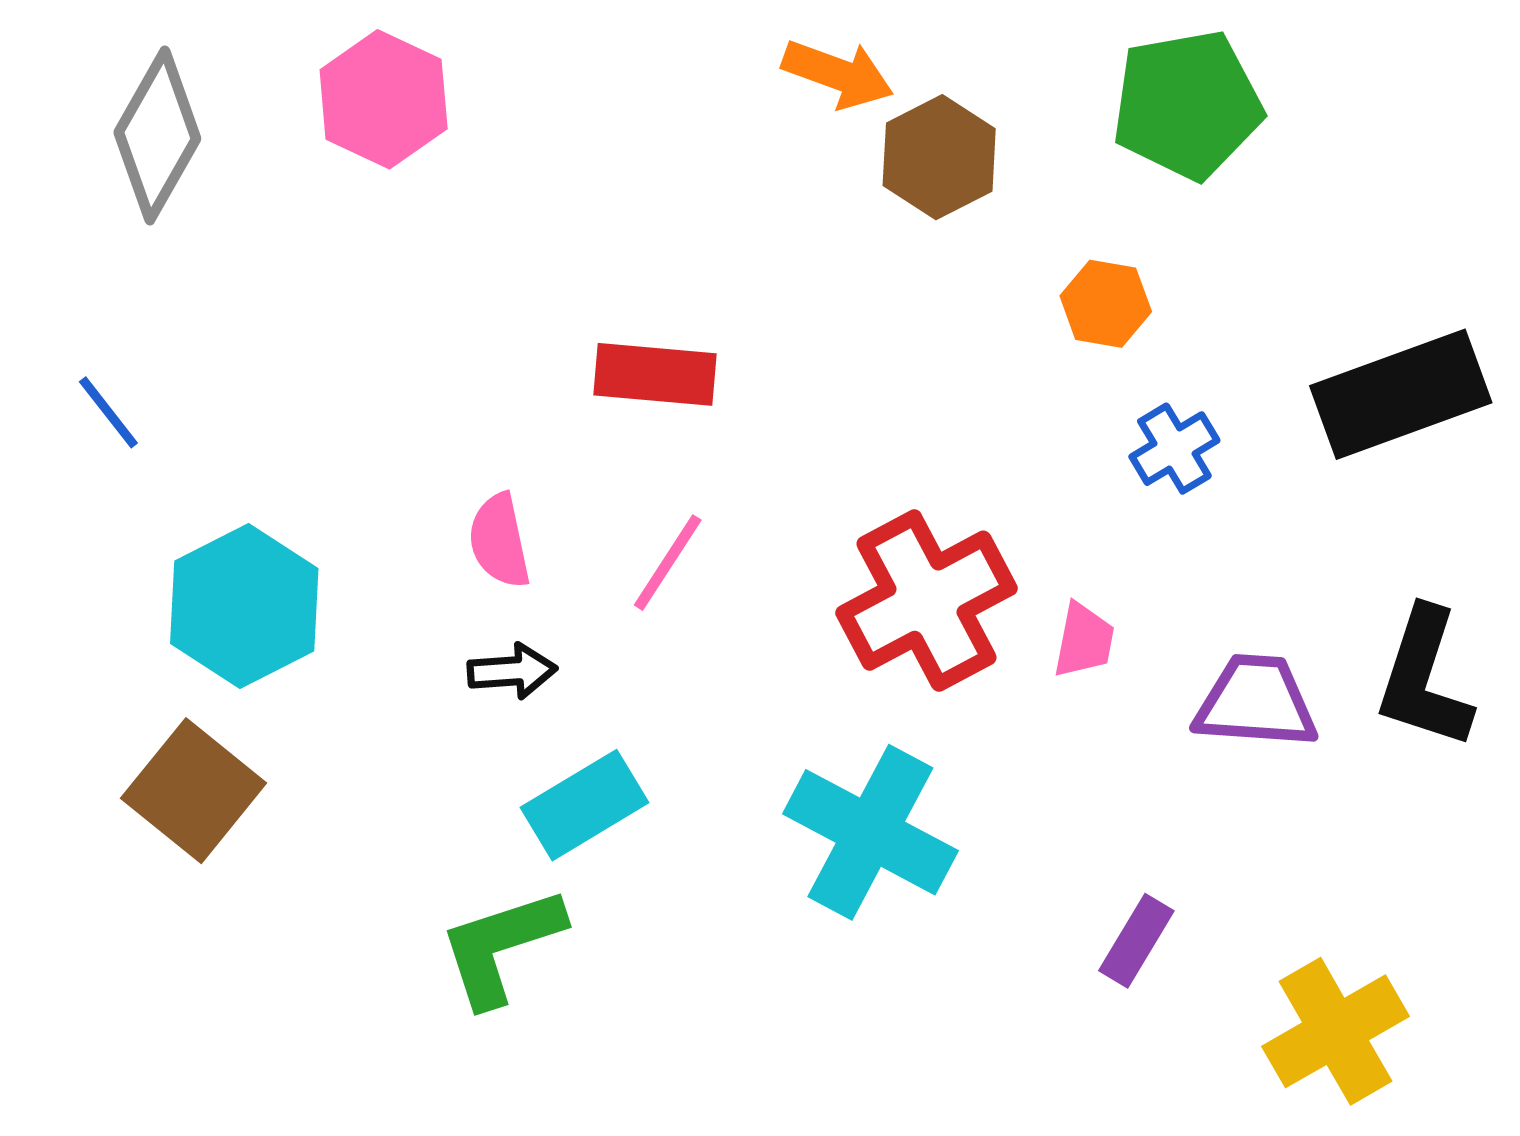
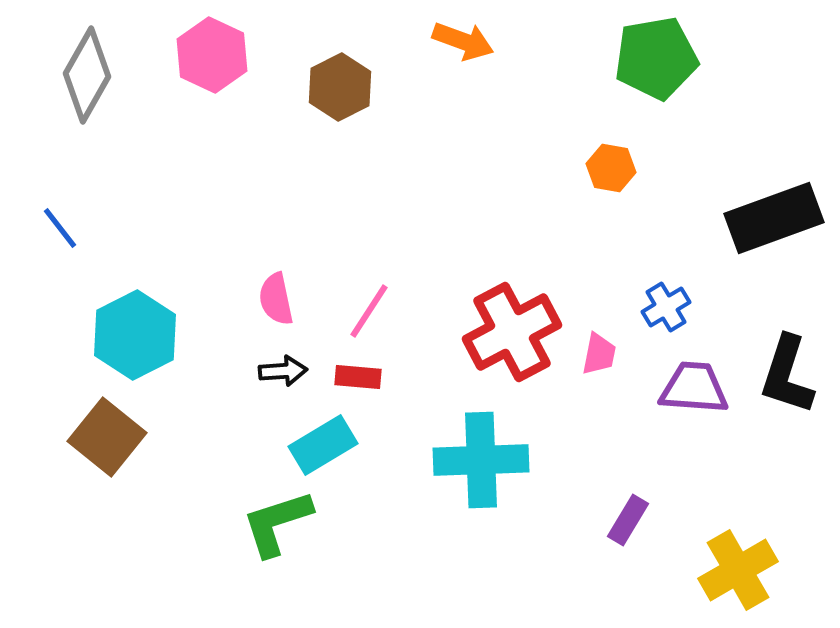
brown hexagon: (939, 157) -> (340, 87), moved
red rectangle: (655, 374) -> (358, 377), moved, size x0.7
blue cross: (1174, 449) -> (666, 307), moved
cyan cross: (870, 832) -> (481, 460), turned -30

